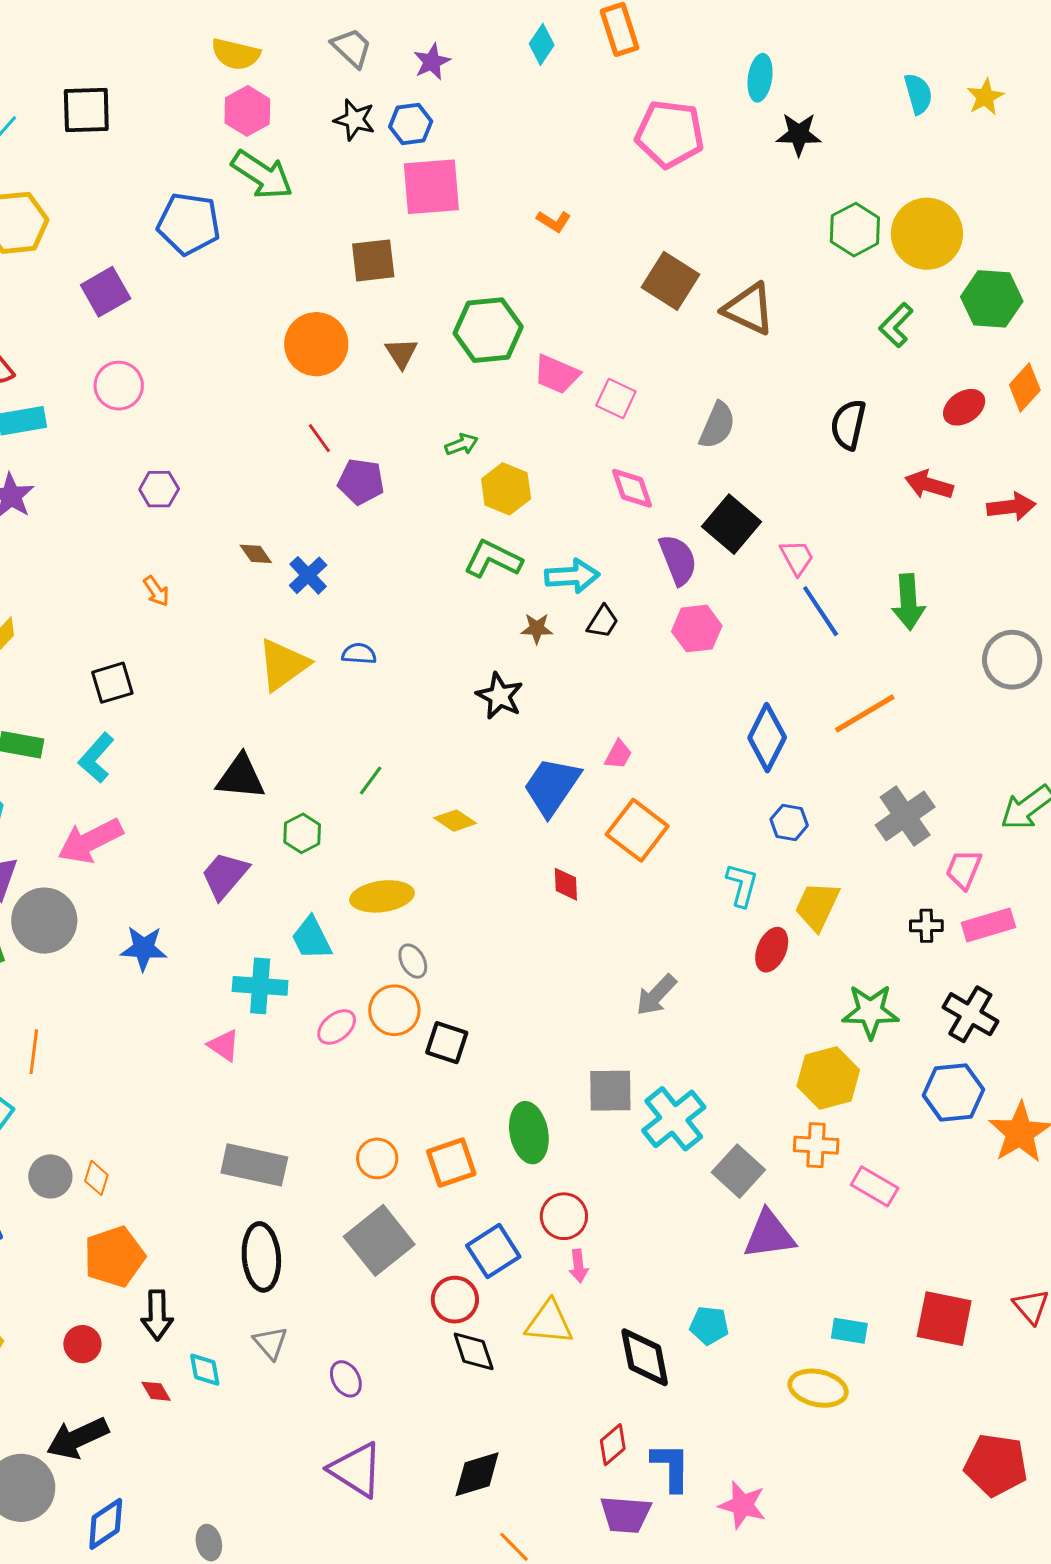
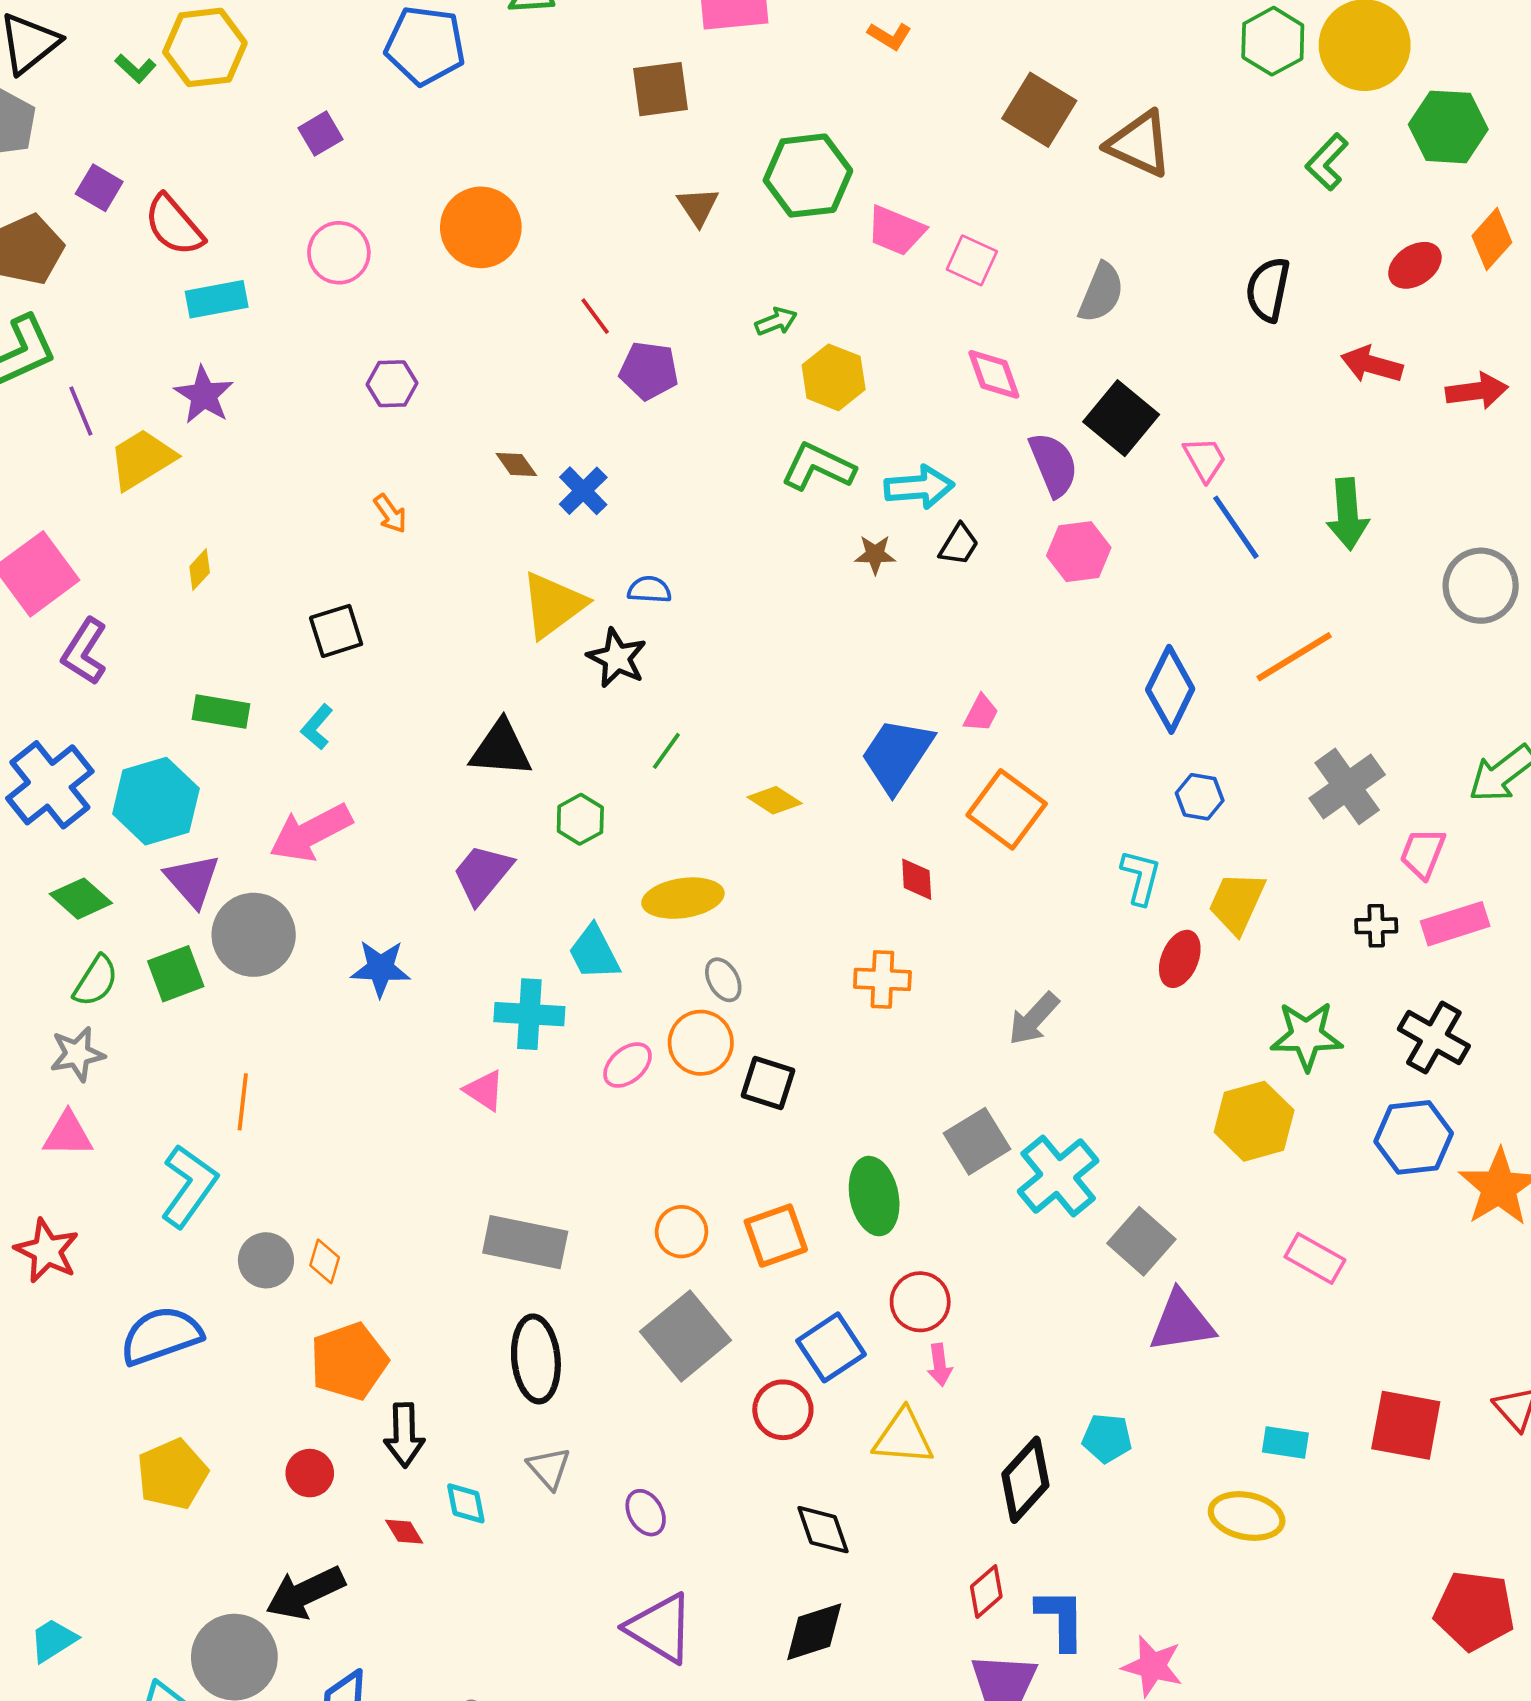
purple square: (106, 292) -> (321, 134), size x0.7
orange circle: (316, 344) -> (481, 227), moved
black star: (500, 696) -> (617, 658), moved
cyan L-shape: (96, 758) -> (317, 727), size x0.7
gray square: (610, 1091) -> (977, 1141), turned -30
orange cross: (816, 1145) -> (882, 979), moved
black diamond: (474, 1351) -> (823, 1530), moved
black diamond: (645, 1357) -> (1025, 1480), turned 54

